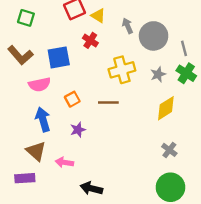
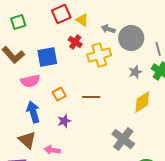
green square: (26, 18) -> (18, 22), turned -35
gray arrow: (128, 26) -> (108, 29), turned -48
yellow cross: (122, 70) -> (99, 55), moved
gray cross: (169, 150) -> (123, 139), moved, size x1.6

